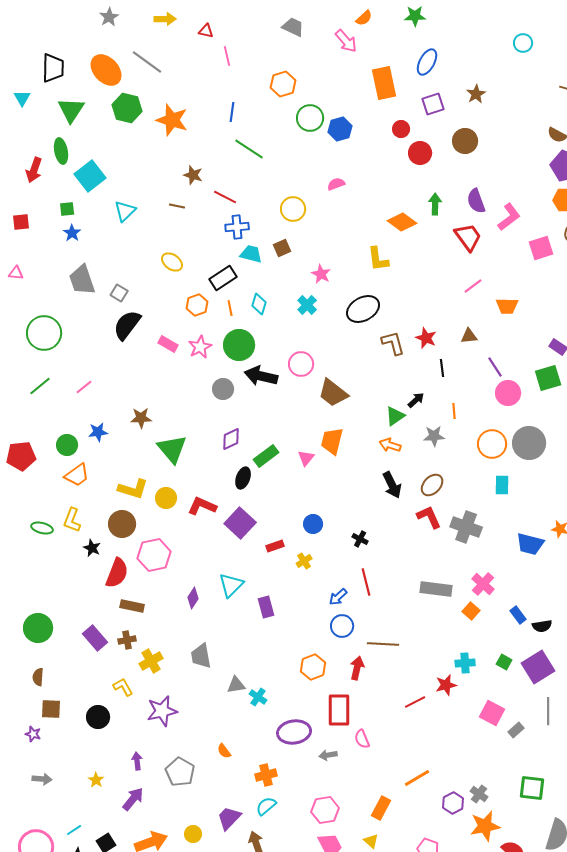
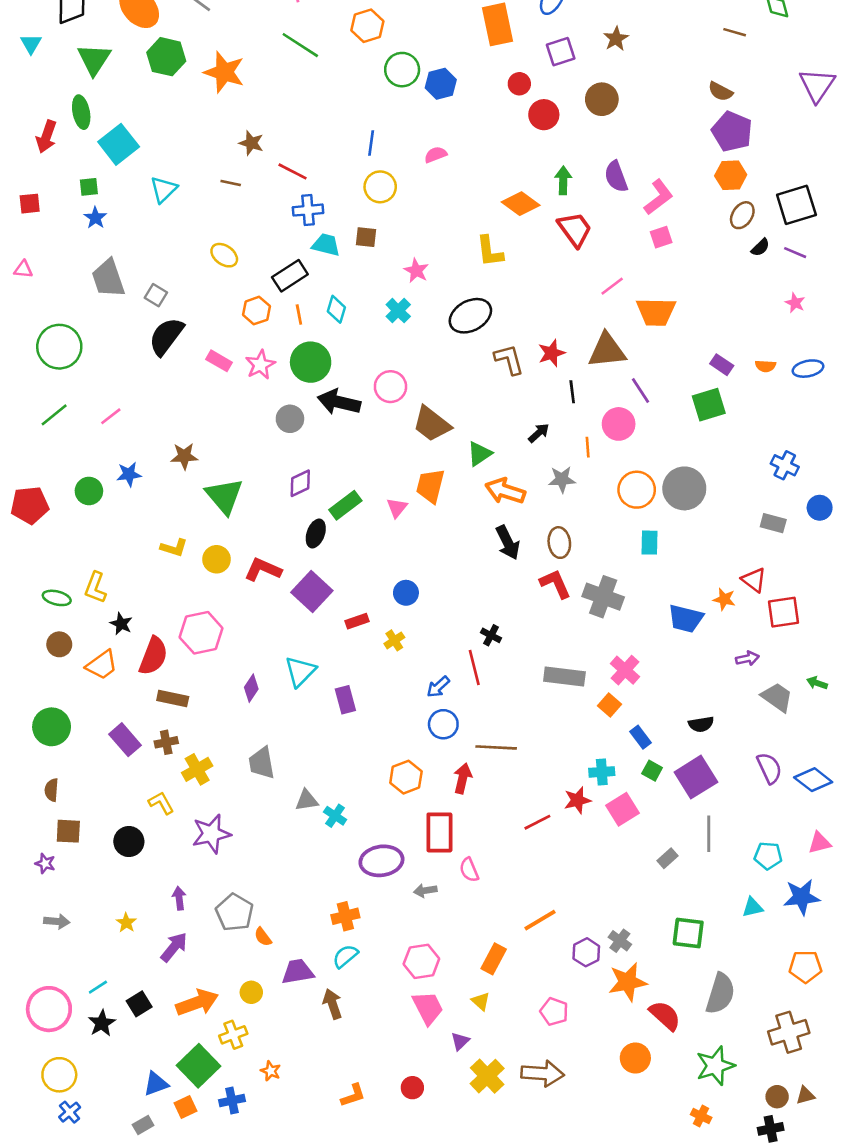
blue line: (232, 112) -> (371, 143), moved
green line: (249, 149) -> (300, 45), moved
red trapezoid: (468, 237) -> (575, 229), moved
brown square: (282, 248) -> (366, 237), turned 30
pink square: (541, 248) -> (661, 237), moved, size x0.7
orange trapezoid: (507, 306) -> (656, 312), size x1.4
brown triangle: (469, 336) -> (607, 351), size x1.8
red star: (426, 338) -> (552, 353), turned 30
pink circle: (508, 393) -> (619, 424), moved
green triangle: (395, 416) -> (479, 454), moved
orange arrow: (390, 445) -> (505, 491), size x1.4
orange trapezoid: (77, 475) -> (102, 665), moved
brown ellipse: (432, 485) -> (559, 543), turned -50
yellow L-shape: (133, 489) -> (174, 548), size x0.7
brown circle: (122, 524) -> (59, 644), moved, size x0.7
black cross: (360, 539) -> (491, 635), moved
blue rectangle: (518, 615) -> (640, 737), moved
pink square: (492, 713) -> (622, 809), moved, turned 30
orange semicircle: (224, 751) -> (263, 937), moved
purple trapezoid: (229, 818) -> (298, 972), turned 36

